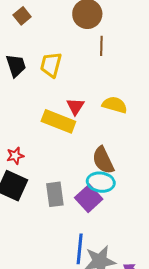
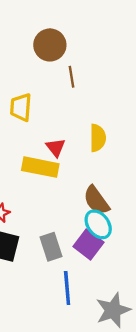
yellow semicircle: (115, 105) -> (98, 138), turned 85
cyan ellipse: (101, 182) -> (98, 224), turned 56
blue line: (80, 249) -> (67, 288), moved

